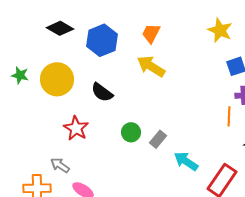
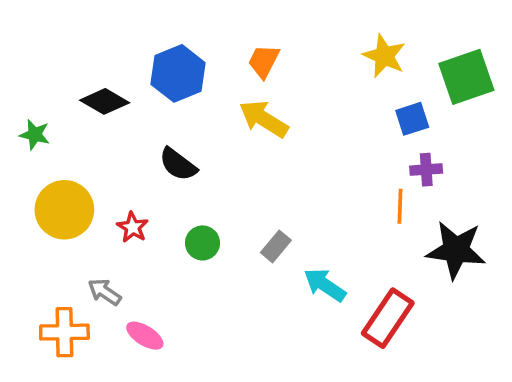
black diamond: (60, 28) -> (105, 101), moved
yellow circle: (57, 79) -> (64, 210), moved
red star: (76, 128) -> (133, 227), size x0.7
green circle: (131, 132) -> (202, 243), moved

